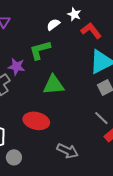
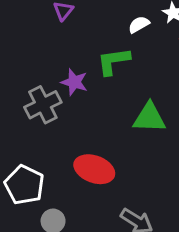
green triangle: (54, 85) -> (149, 118), moved

